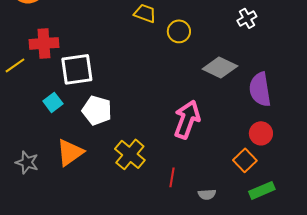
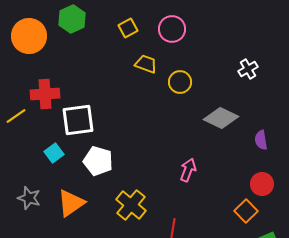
purple semicircle: (260, 89) -> (261, 140), size x0.6
pink arrow: (187, 119) -> (188, 170), size x0.6
gray star: (27, 162) -> (29, 198), moved

